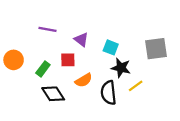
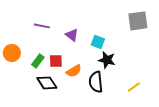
gray square: (156, 49) -> (138, 21), moved
red square: (68, 60) -> (56, 61), moved
yellow line: (136, 86) -> (134, 87), moved

